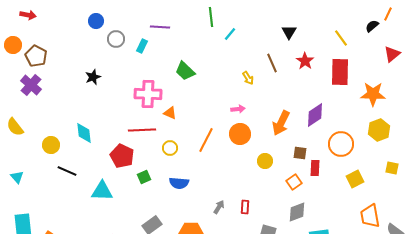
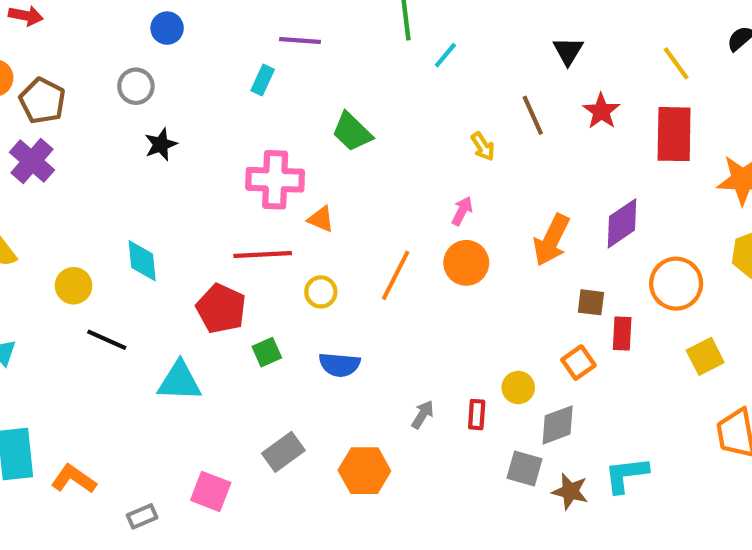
gray circle: (116, 39) -> (136, 86), moved
pink arrow: (238, 109) -> (462, 211), turned -56
yellow circle: (265, 161) -> (518, 388), moved
gray diamond: (297, 212) -> (558, 425), moved

